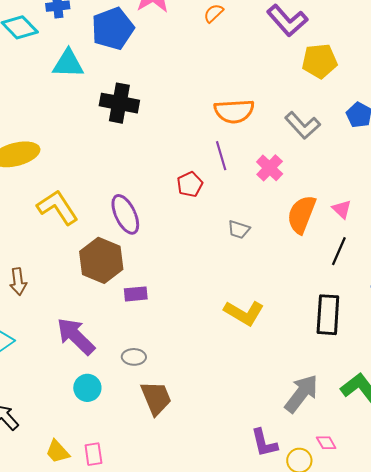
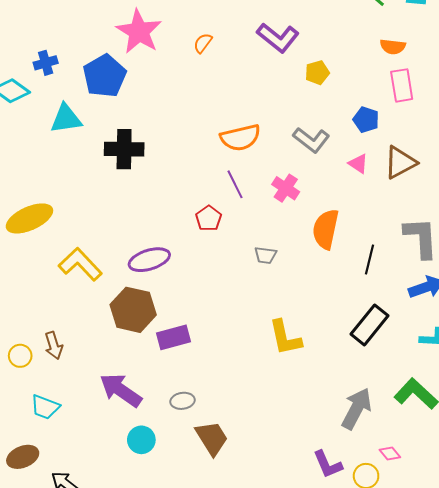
yellow pentagon: (319, 61) -> (317, 73), size x0.7
pink triangle: (342, 209) -> (358, 164), moved
purple ellipse: (125, 214) -> (149, 260), turned -72
purple rectangle: (136, 294) -> (173, 337), size x1.4
yellow L-shape: (244, 313) -> (285, 338), turned 57
black rectangle: (328, 315) -> (370, 325), turned 45

